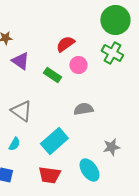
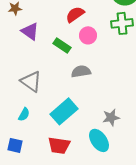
green cross: (112, 53) -> (122, 23), turned -35
gray semicircle: (83, 109) -> (81, 71), moved
gray star: (111, 147) -> (111, 117), moved

